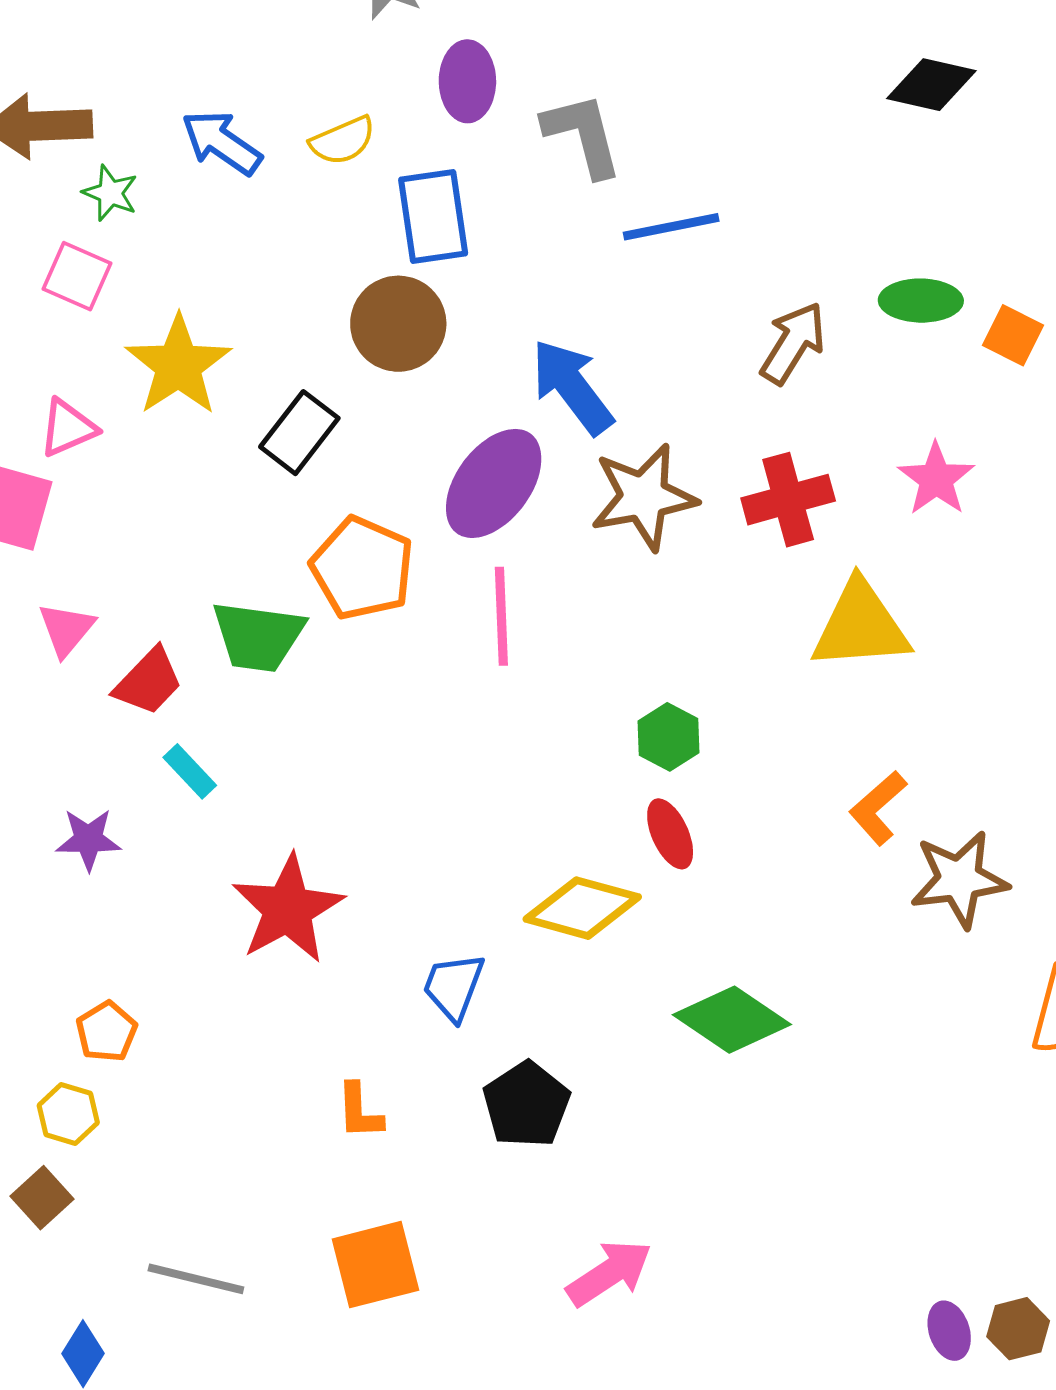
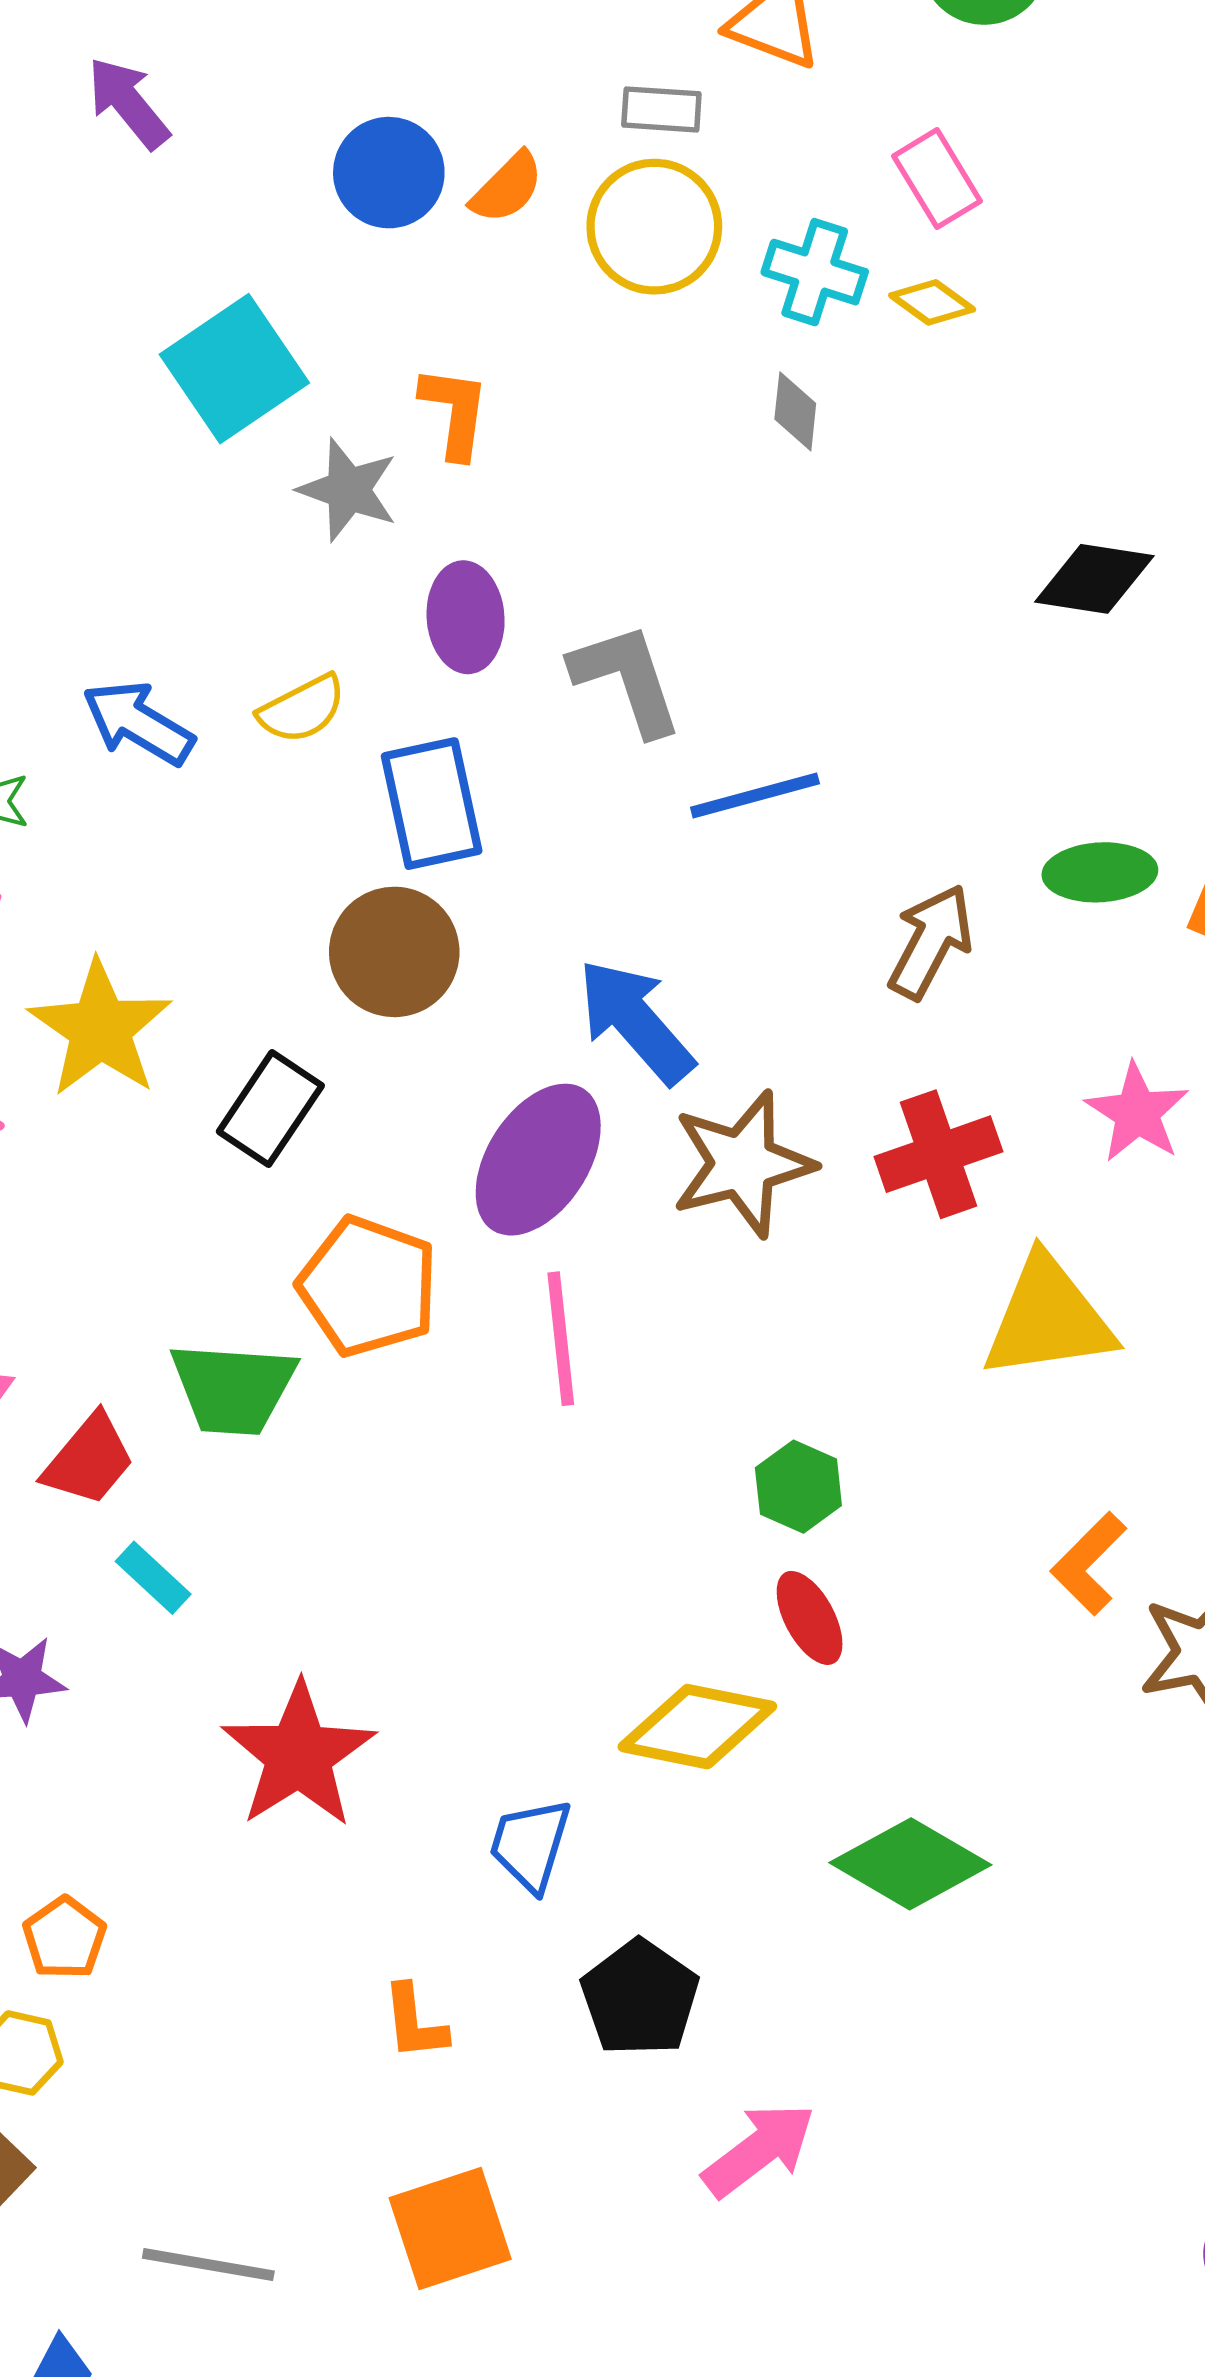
pink arrow: (609, 1273) -> (759, 2150), moved

